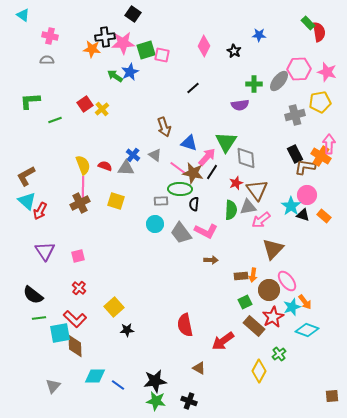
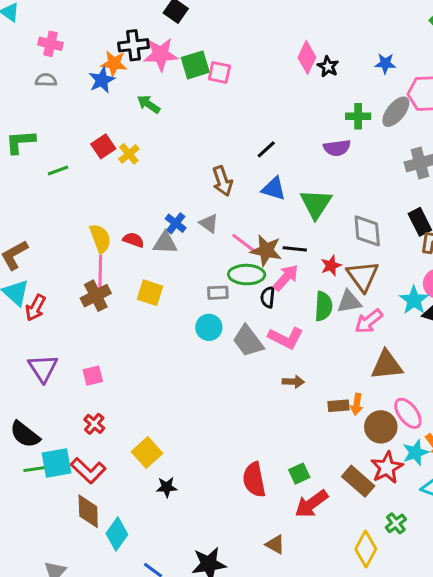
blue star: (259, 35) -> (385, 63), moved
pink diamond: (204, 46) -> (307, 57), moved
blue star: (130, 72) -> (102, 80), moved
black line: (193, 88) -> (266, 149), moved
blue triangle: (189, 143) -> (274, 189), moved
pink arrow: (207, 157) -> (286, 278), moved
gray diamond: (246, 158) -> (367, 231), moved
black line: (212, 172) -> (295, 249), turned 63
brown triangle: (273, 249) -> (387, 365), turned 40
green square: (245, 302) -> (299, 474), moved
cyan square: (60, 333) -> (57, 463), moved
cyan diamond: (95, 376) -> (117, 534), moved, turned -55

